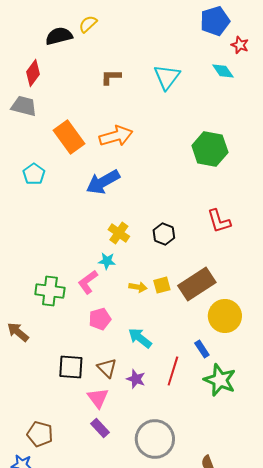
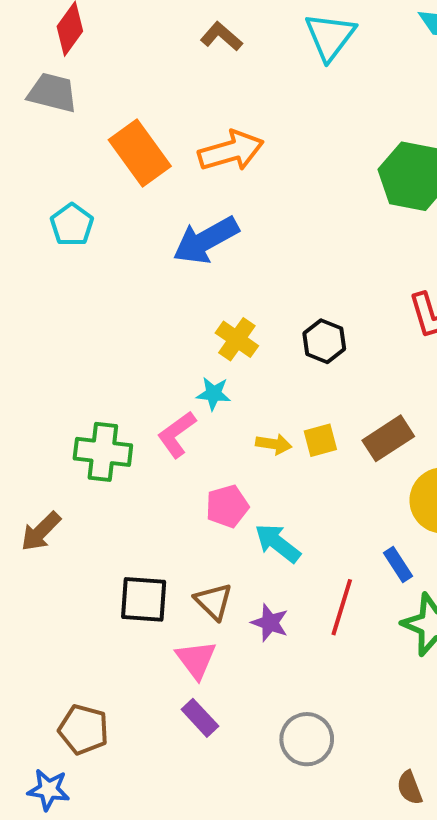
brown L-shape: (111, 77) -> (221, 36), turned 40
brown rectangle: (197, 284) -> (388, 438), size x0.7
pink pentagon: (100, 319) -> (227, 506), moved
brown arrow: (18, 332) -> (41, 531), turned -85
gray circle: (155, 439) -> (307, 739), size x0.7

